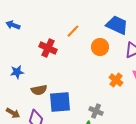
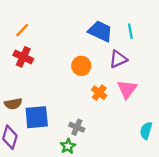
orange line: (73, 31) -> (22, 30), moved
orange circle: (100, 47) -> (81, 66), moved

